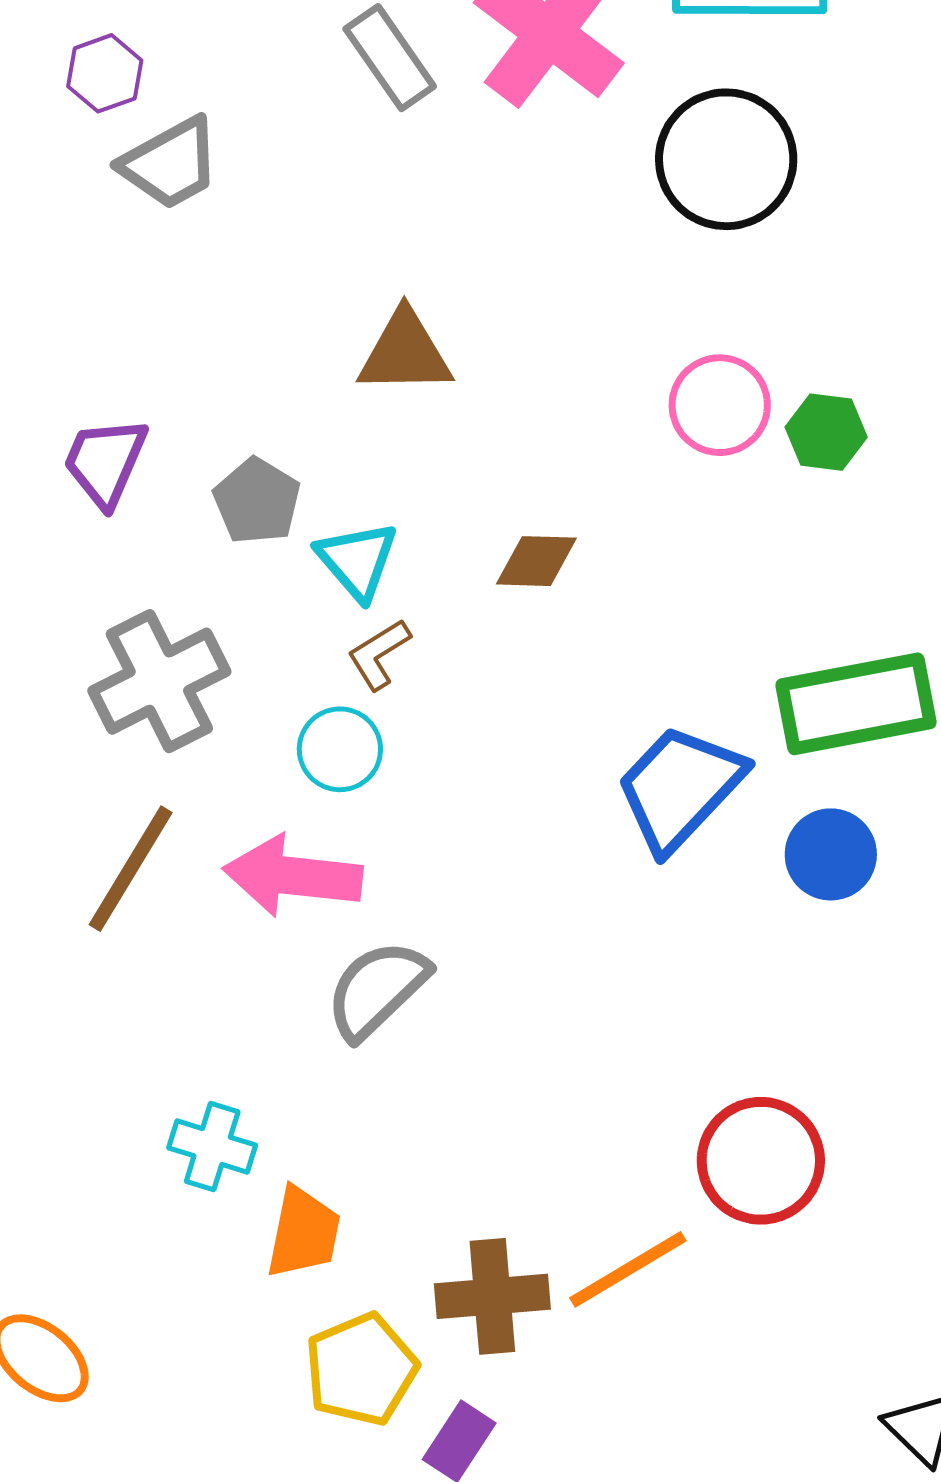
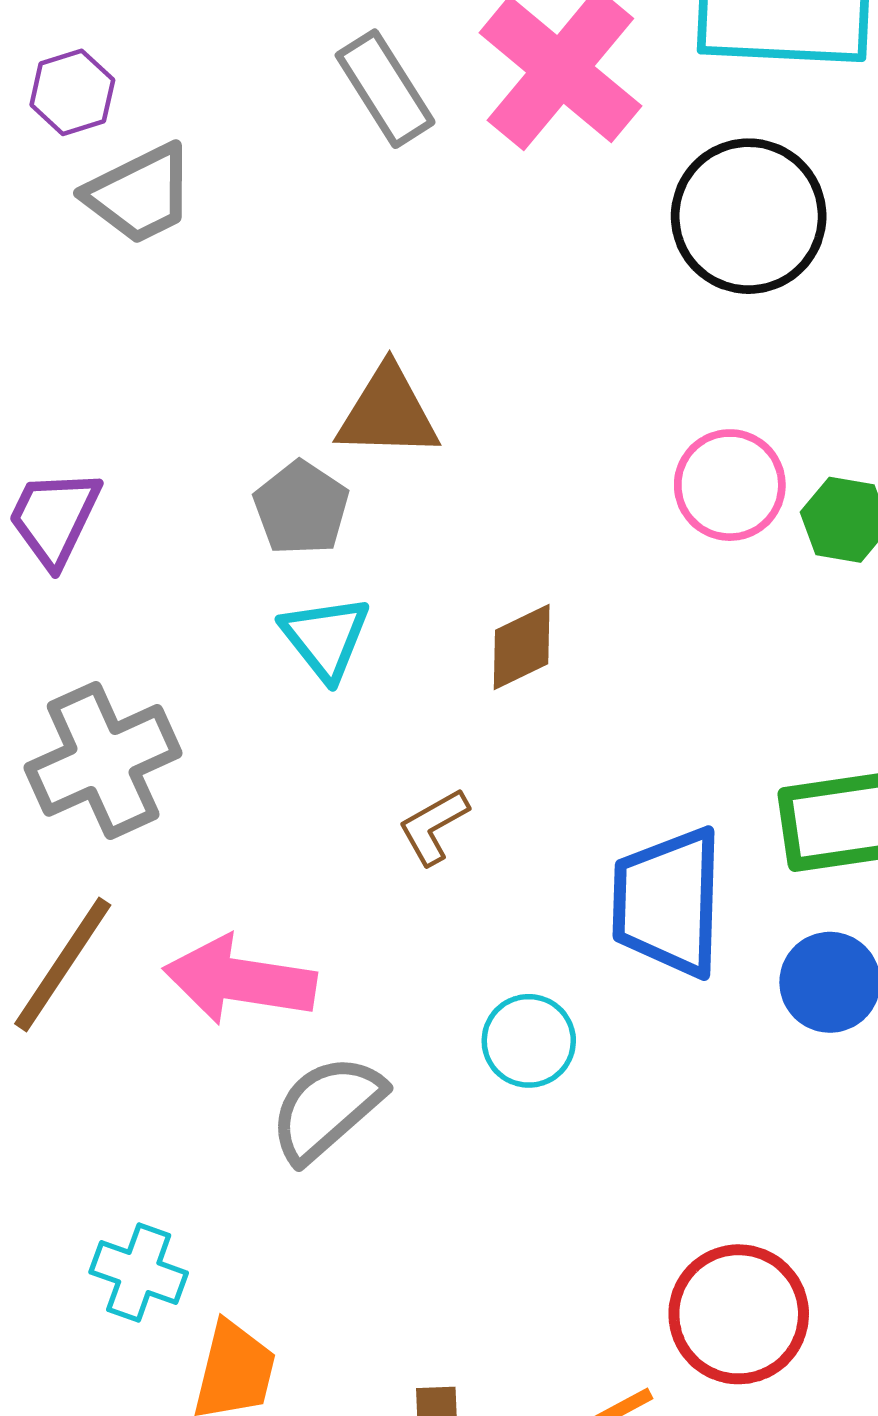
gray pentagon: (257, 501) -> (301, 508), moved
brown diamond: (536, 561) -> (522, 647), turned -30
brown L-shape: (379, 654) -> (433, 826), moved
cyan circle: (340, 749) -> (529, 1041), moved
blue trapezoid: (680, 788) -> (668, 902), turned -44

